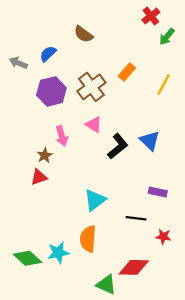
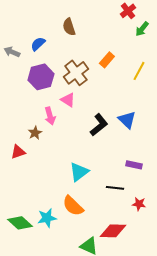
brown semicircle: (83, 34) -> (69, 27), turned 36
pink triangle: (94, 125) -> (68, 100), moved
red triangle: (39, 177) -> (18, 152), moved
orange semicircle: (88, 239) -> (73, 206), turned -50

